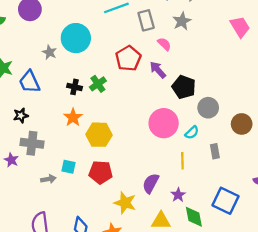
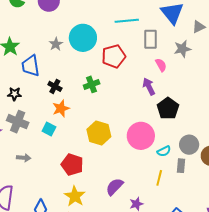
red pentagon: (128, 58) -> (114, 56), moved
black cross: (75, 87) -> (55, 86), moved
gray circle: (208, 108) -> (189, 145), moved
yellow hexagon: (99, 135) -> (99, 133), moved
gray rectangle: (215, 151) -> (181, 166), moved
yellow line: (182, 161) -> (159, 178), moved
cyan square: (68, 167) -> (49, 129), moved
yellow star: (125, 203) -> (75, 196), moved

